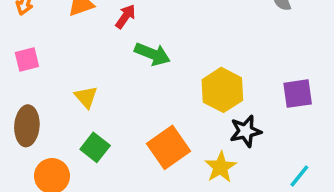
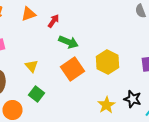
black star: (246, 131) -> (132, 99), moved, turned 30
orange square: (169, 147) -> (72, 69), moved

